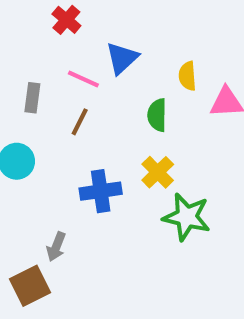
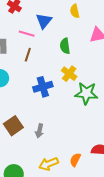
yellow semicircle: (187, 76) -> (75, 11), moved
gray arrow: (56, 247) -> (39, 131), moved
brown square: (30, 286) -> (13, 126), moved

